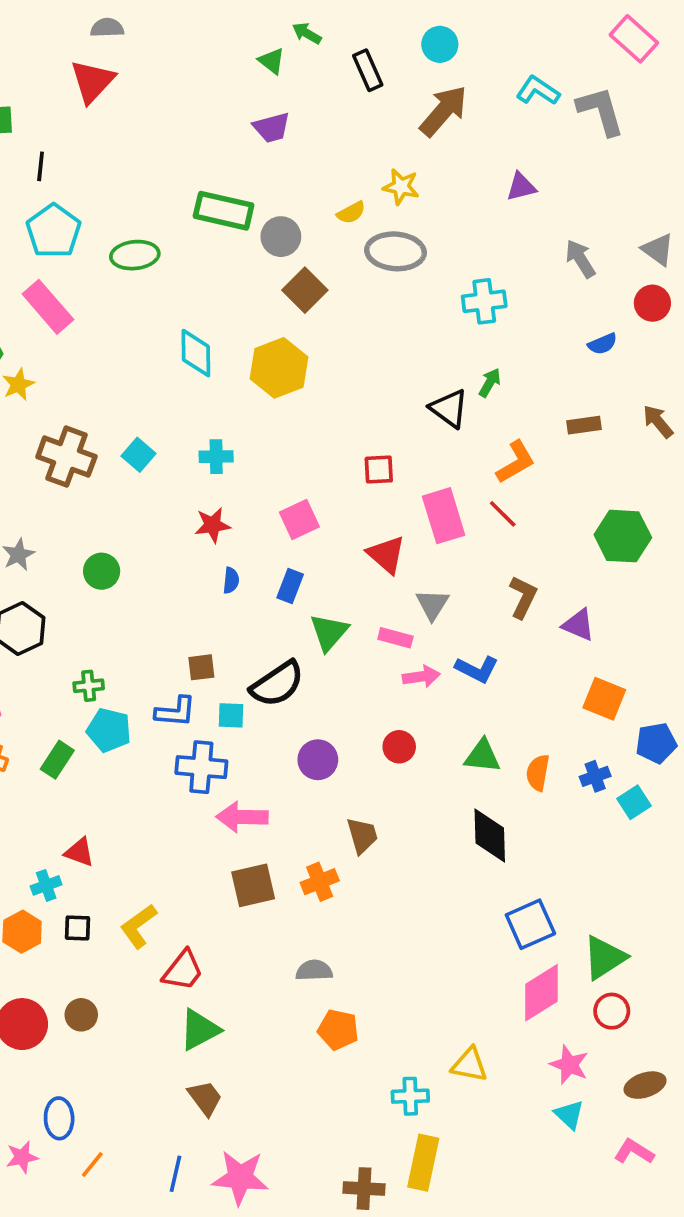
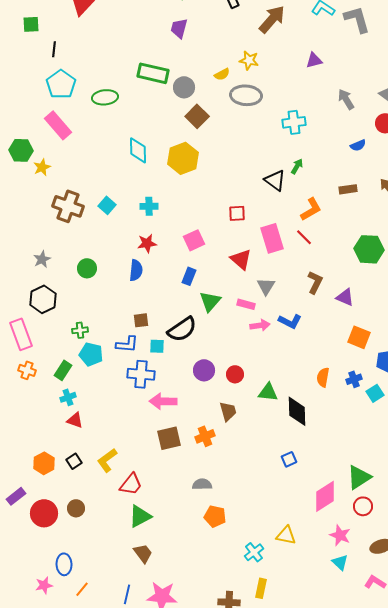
purple trapezoid: (272, 128) -> (179, 28), turned 120
blue semicircle: (231, 580) -> (136, 270), moved, size x1.5
red circle: (399, 747) -> (235, 374), moved
green triangle: (482, 756) -> (268, 392), moved
cyan cross: (46, 885) -> (68, 397), moved
blue square: (530, 924) -> (289, 459), moved, size x0.6
black square: (78, 928) -> (74, 461), turned -35
cyan cross: (410, 1096) -> (254, 552), turned -36
yellow rectangle: (423, 1163) -> (261, 588), size x0.7

